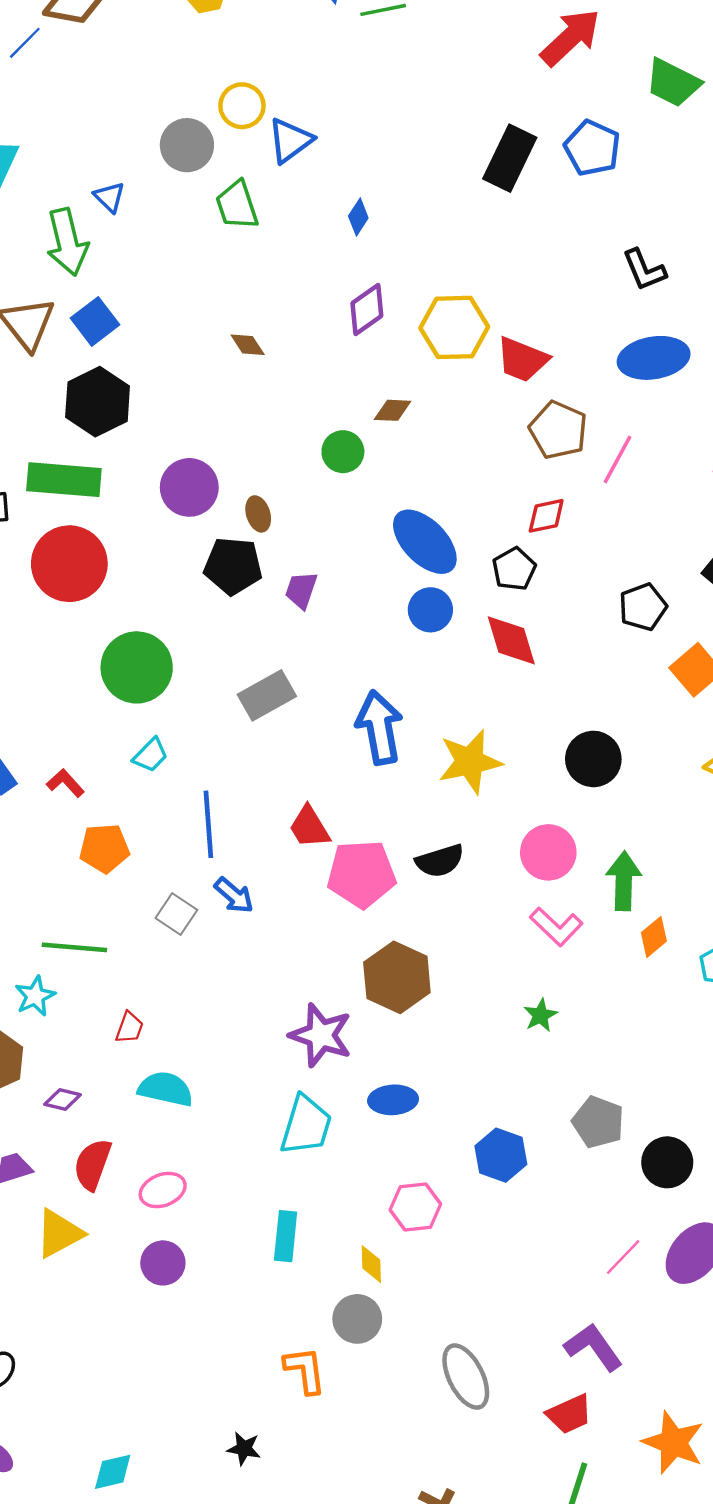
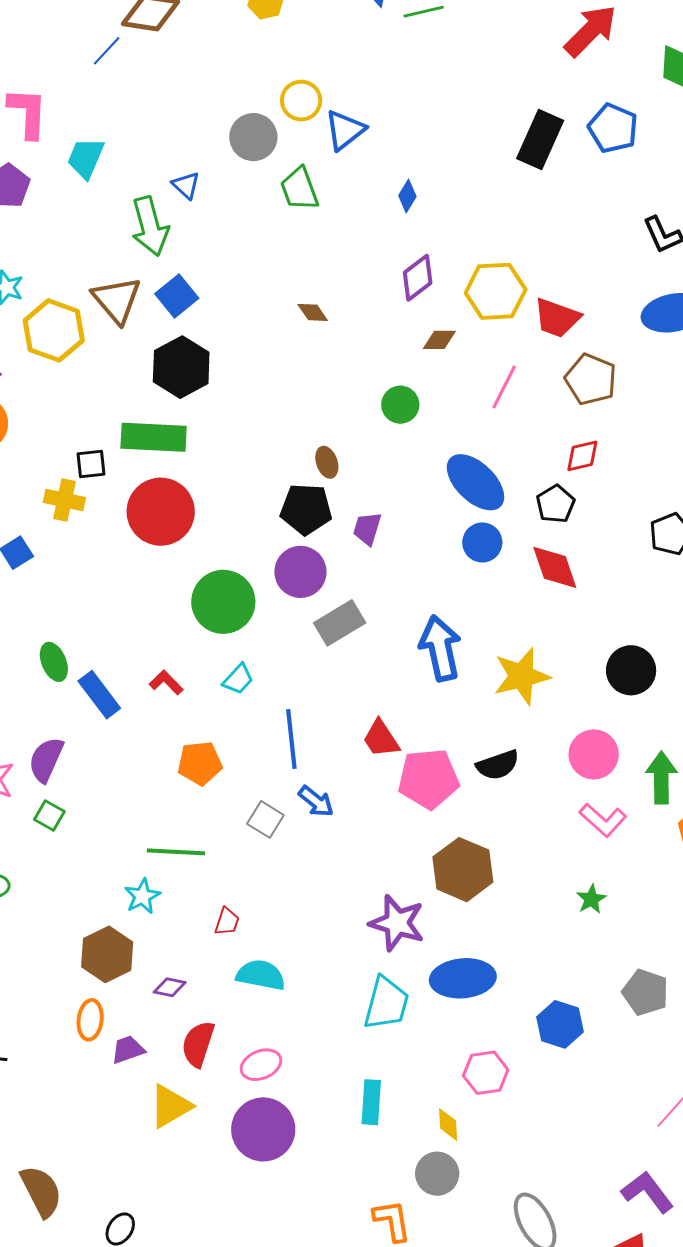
brown diamond: (393, 410) -> (439, 340), moved
pink line: (618, 460) -> (504, 387), moved
purple circle: (189, 487) -> (300, 572), moved
red L-shape: (65, 783) -> (166, 683), moved
blue ellipse: (393, 1100) -> (463, 978), size x1.5
purple circle: (163, 1263) -> (263, 1129), size x1.6

